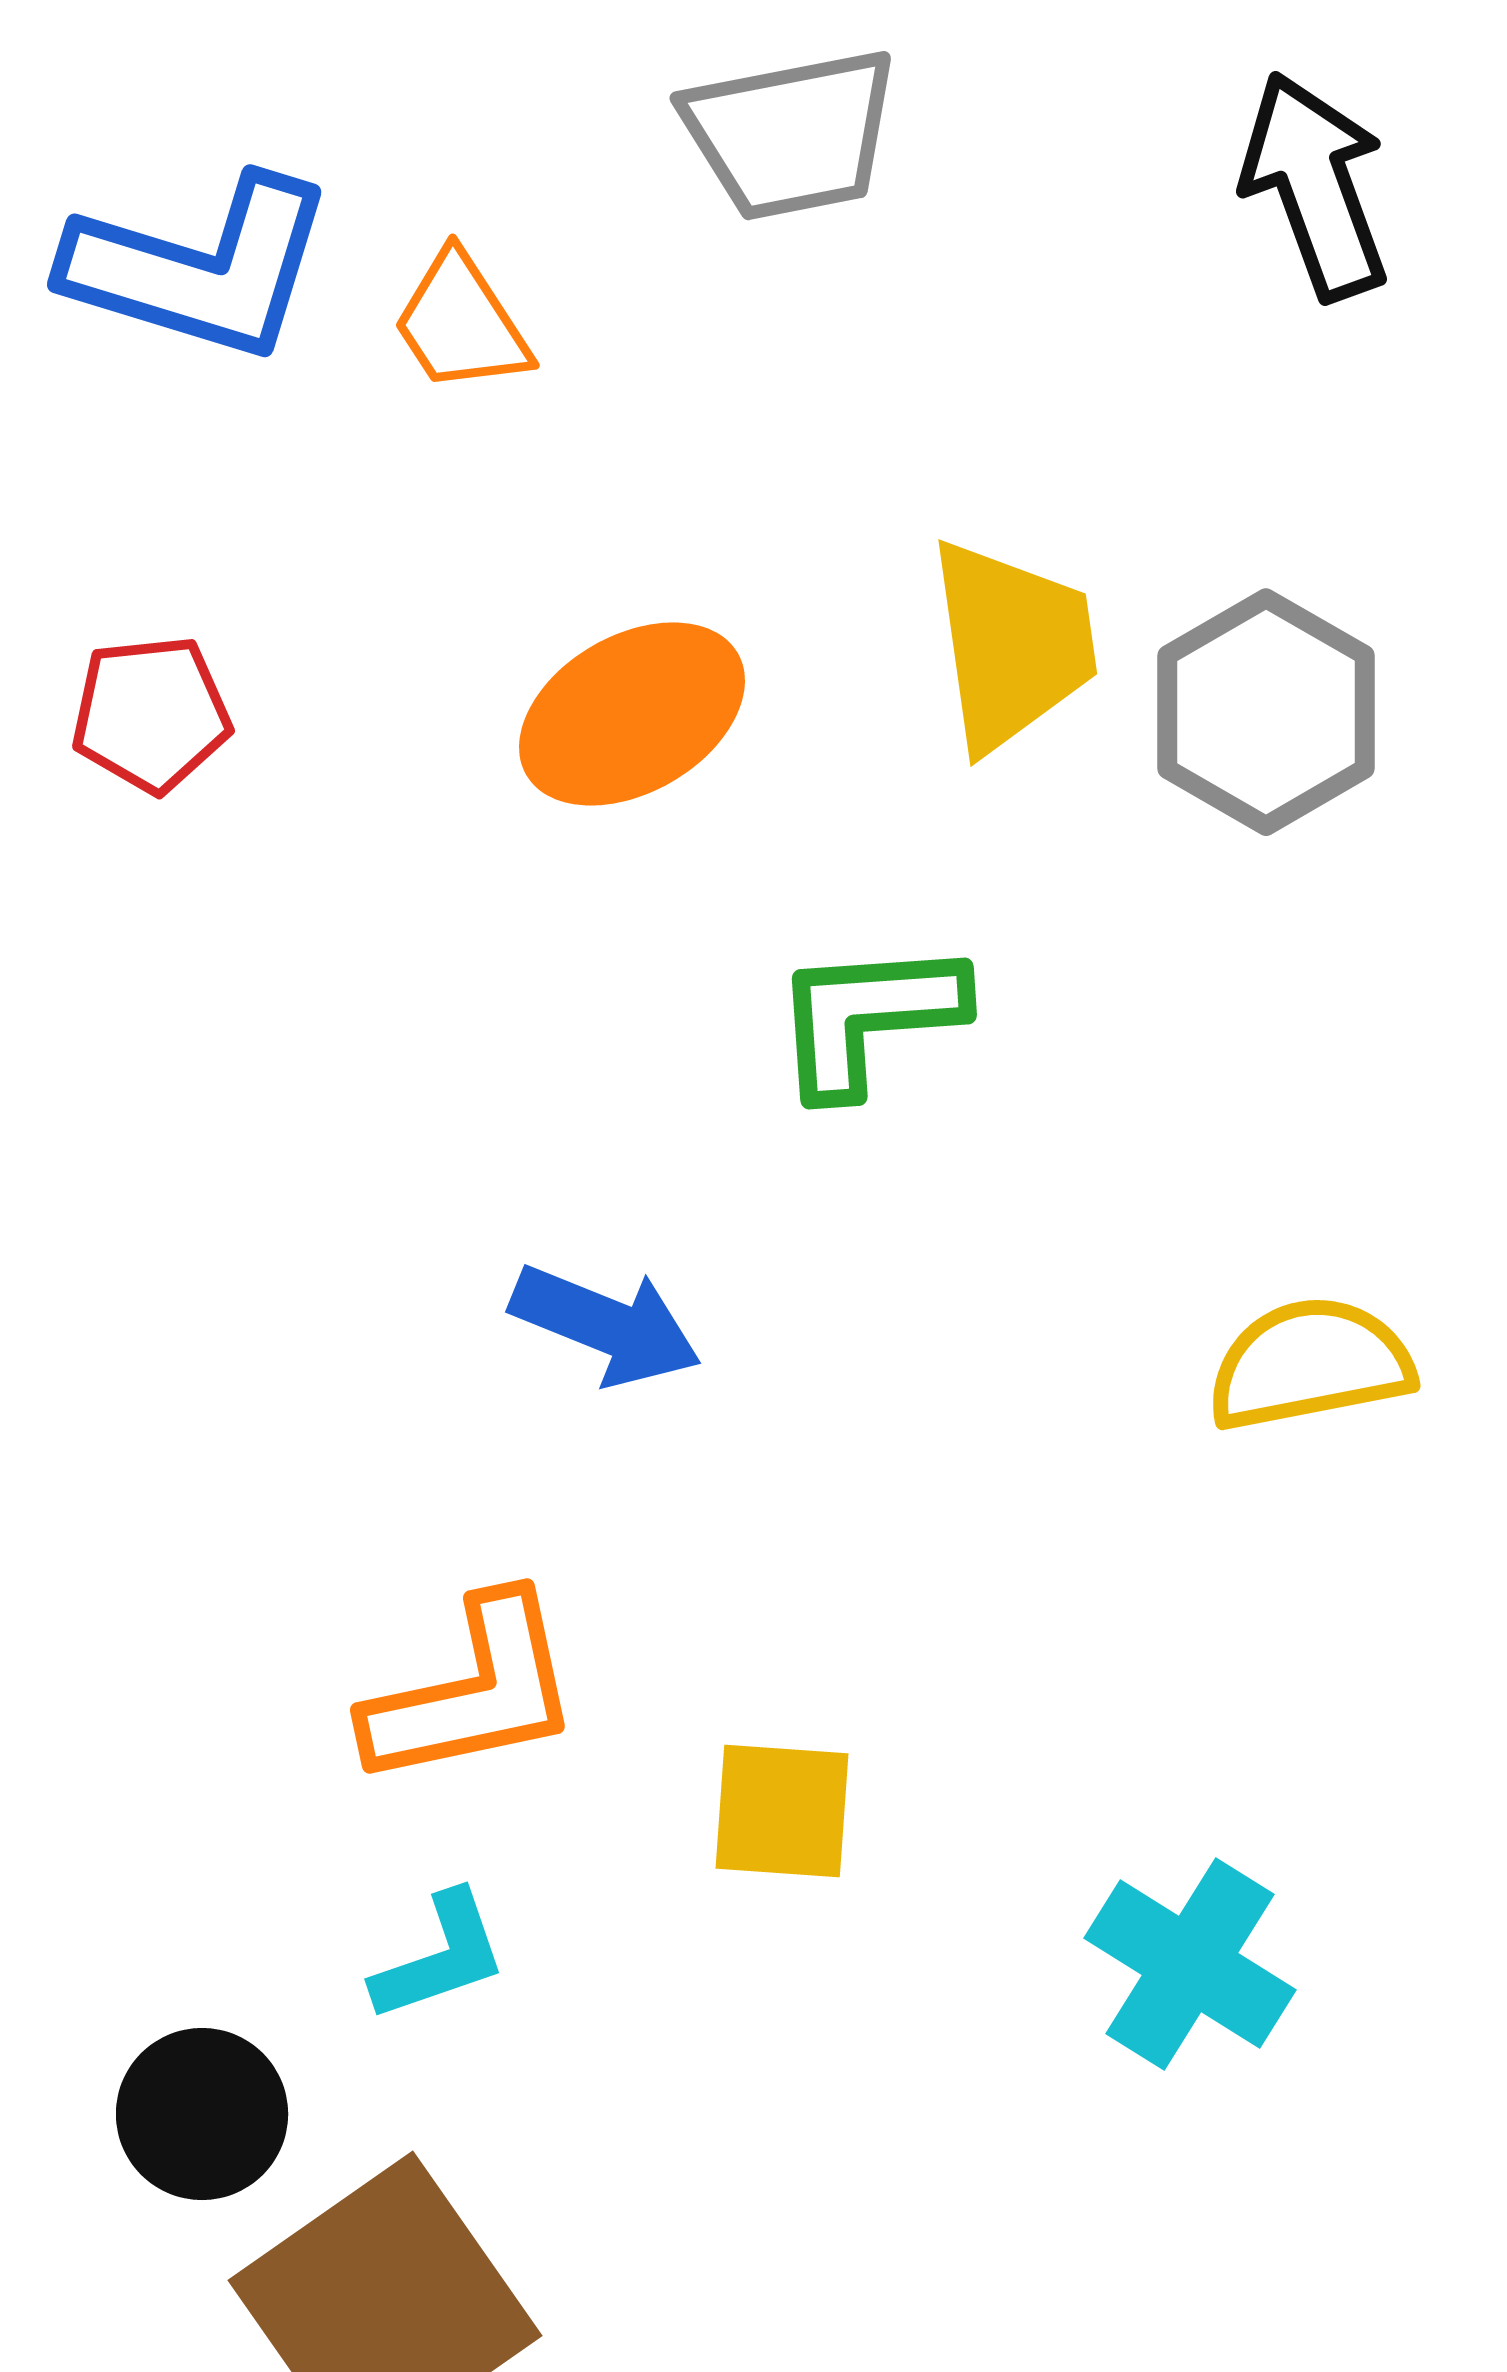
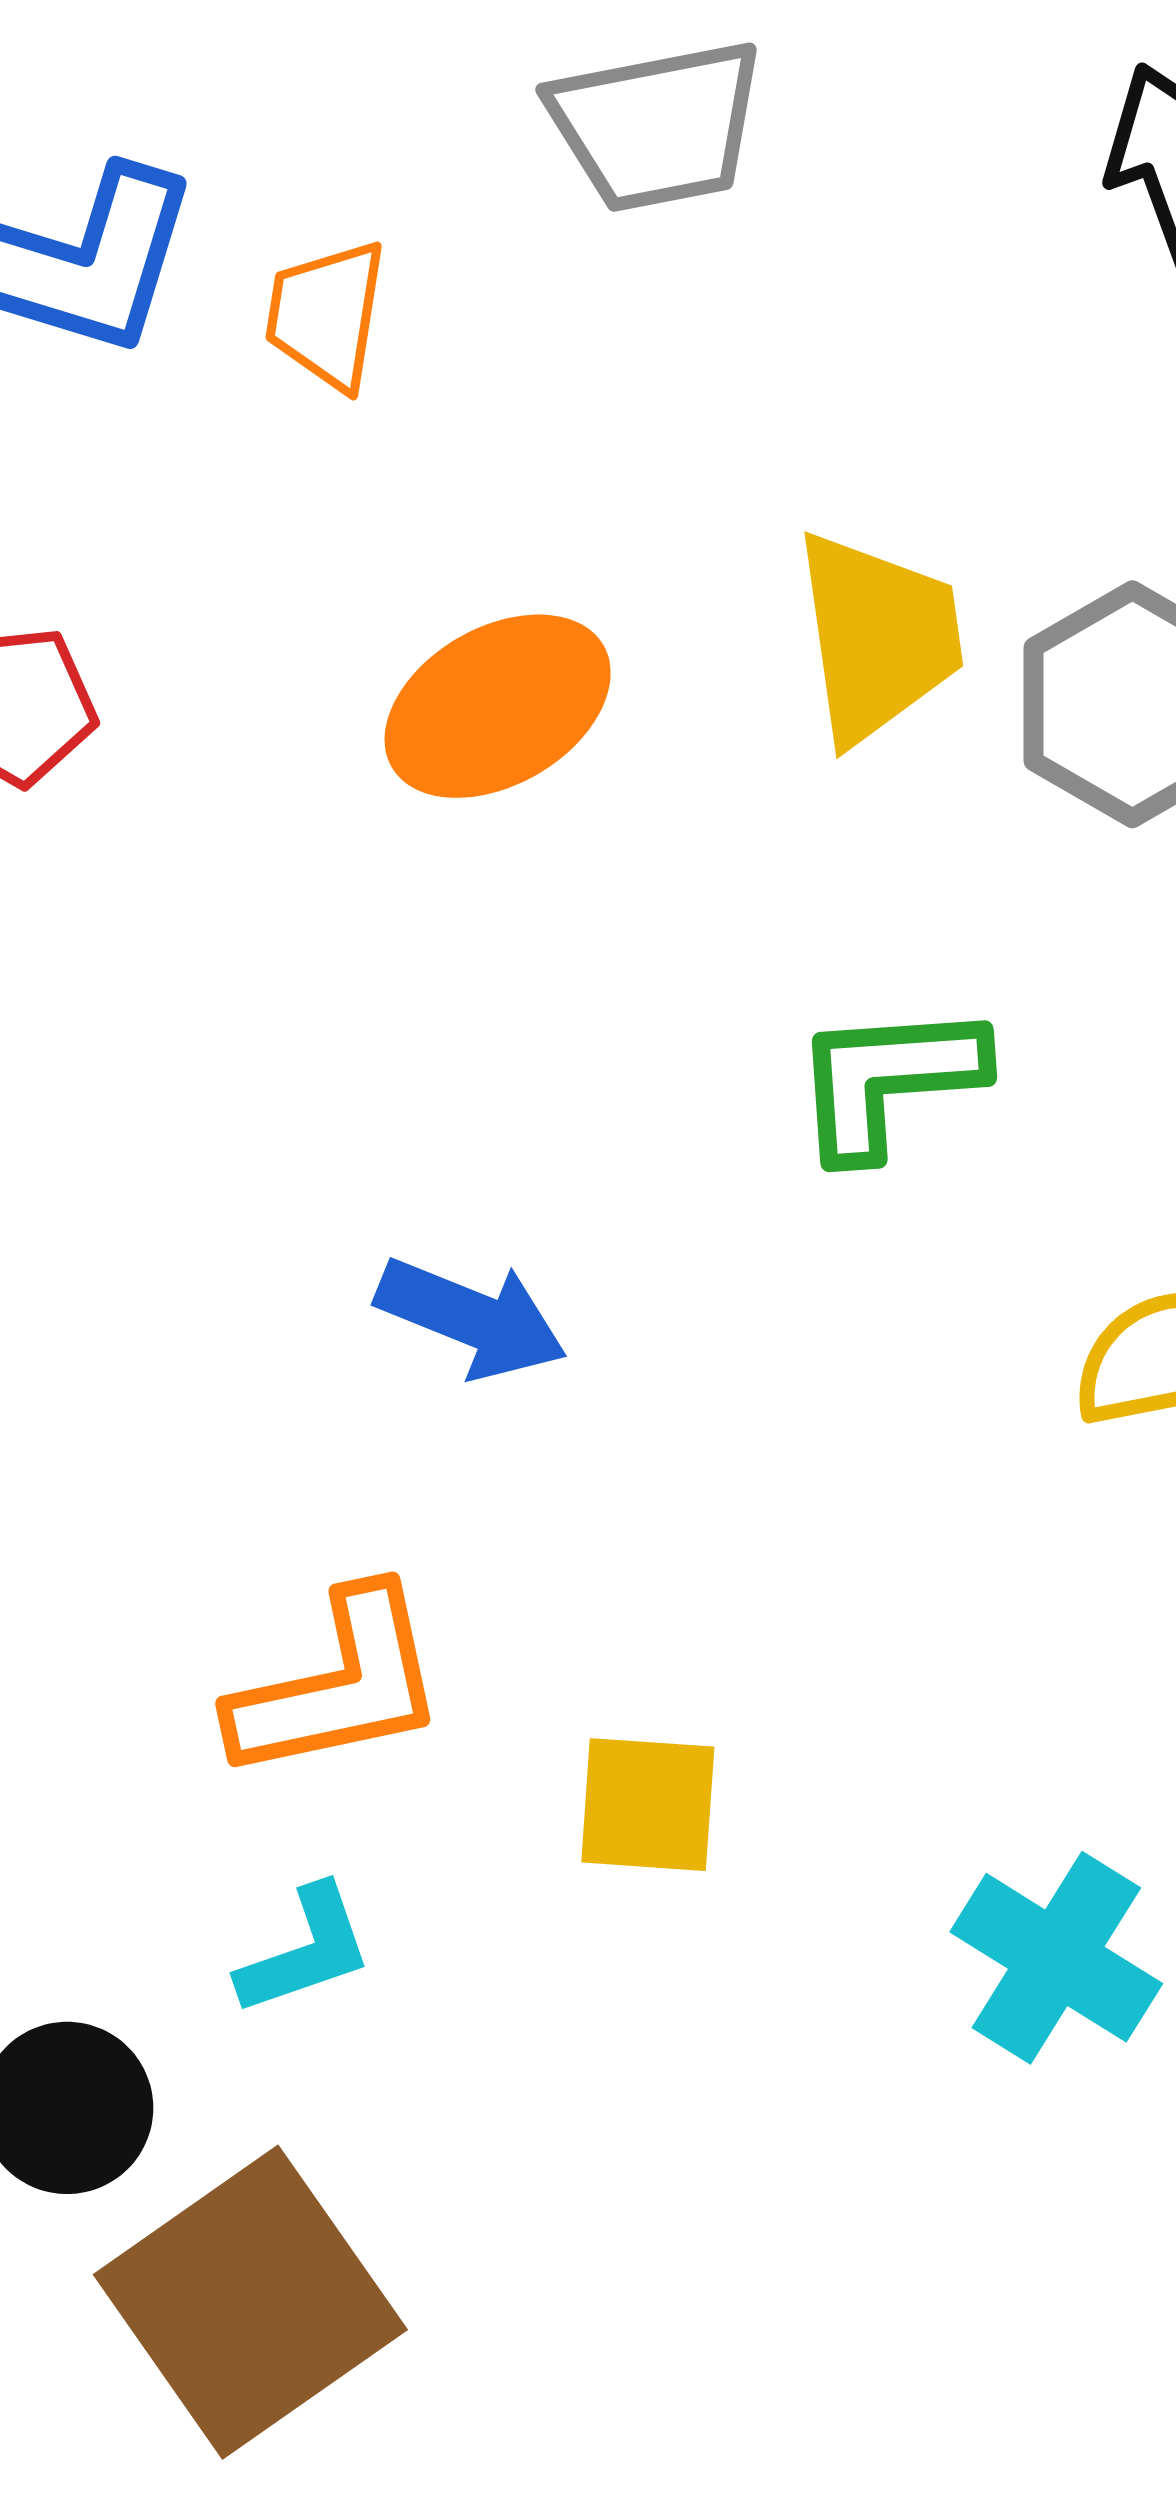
orange trapezoid: (461, 323) -> (326, 315), turned 42
green L-shape: (868, 1017) -> (888, 1080), moved

